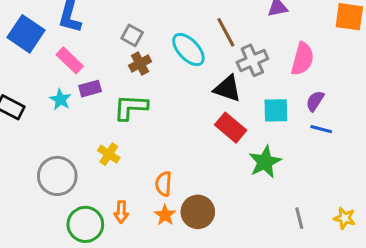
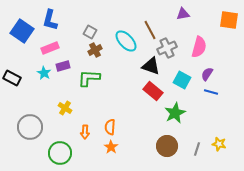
pink rectangle: (70, 60) -> (50, 48), turned -66
cyan square: (276, 110) -> (182, 80), turned 30
yellow cross: (109, 154) -> (65, 108), moved
gray circle: (57, 176) -> (30, 127), moved
orange arrow: (121, 212) -> (85, 132), moved
brown circle: (198, 212) -> (167, 146), moved
gray line: (299, 218) -> (197, 149), turned 32
yellow star: (345, 218) -> (219, 144), moved

